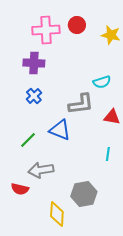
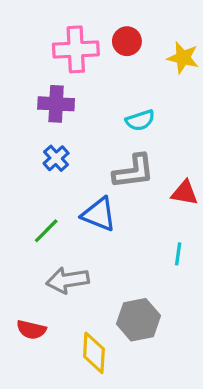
cyan semicircle: (102, 82) -> (140, 120), moved
red semicircle: (20, 189) -> (31, 330), moved

